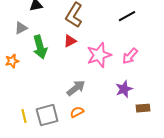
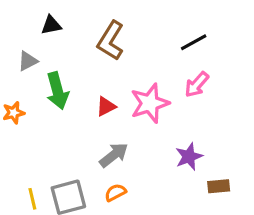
red triangle: (70, 41) -> (106, 106), moved
pink arrow: (130, 56) -> (197, 85), moved

